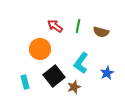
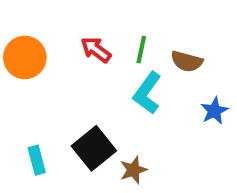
orange circle: (40, 49) -> (25, 57), moved
cyan L-shape: (81, 63) -> (147, 93), moved
blue star: (107, 73) -> (214, 111), moved

